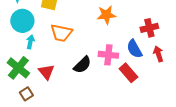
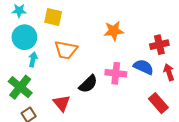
blue semicircle: (134, 49) -> (143, 67), turned 144
red triangle: (46, 72) -> (62, 103), moved
red rectangle: (128, 73) -> (158, 103), moved

